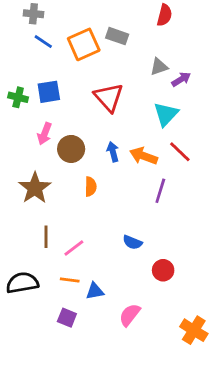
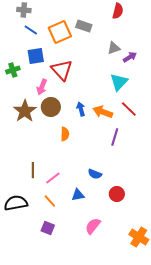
blue square: (49, 92) -> (36, 56), moved
green cross: (18, 97) -> (13, 70), turned -32
red triangle: (109, 97) -> (62, 70), moved
pink arrow: (45, 134) -> (42, 87), moved
brown star: (35, 188) -> (25, 111), moved
orange line: (70, 280) -> (50, 201), turned 40
blue triangle: (95, 291) -> (78, 195), moved

